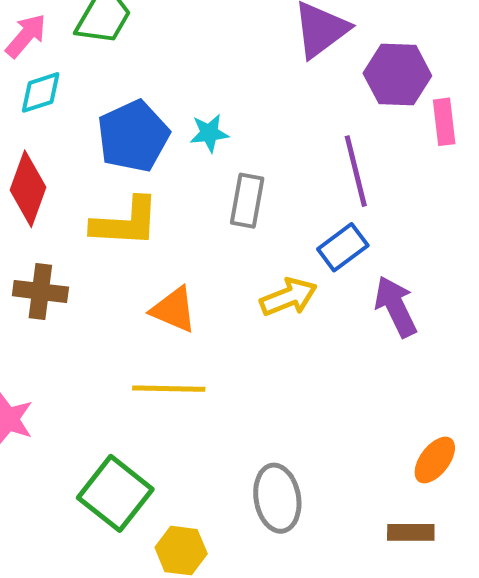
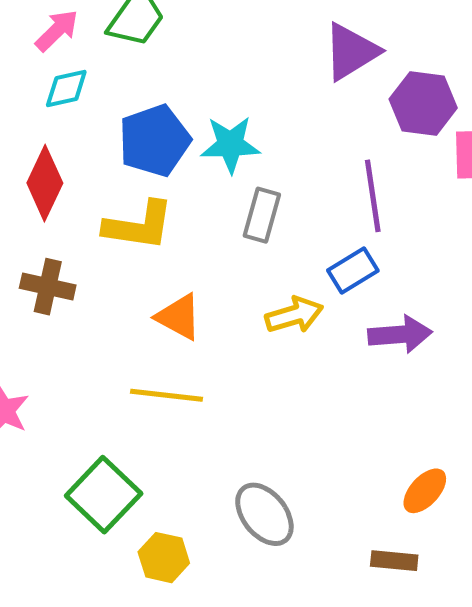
cyan star: (209, 133) -> (230, 144), size x1.5
purple arrow: (396, 307) -> (400, 334), turned 106
gray ellipse: (277, 498) -> (264, 514), turned -34

